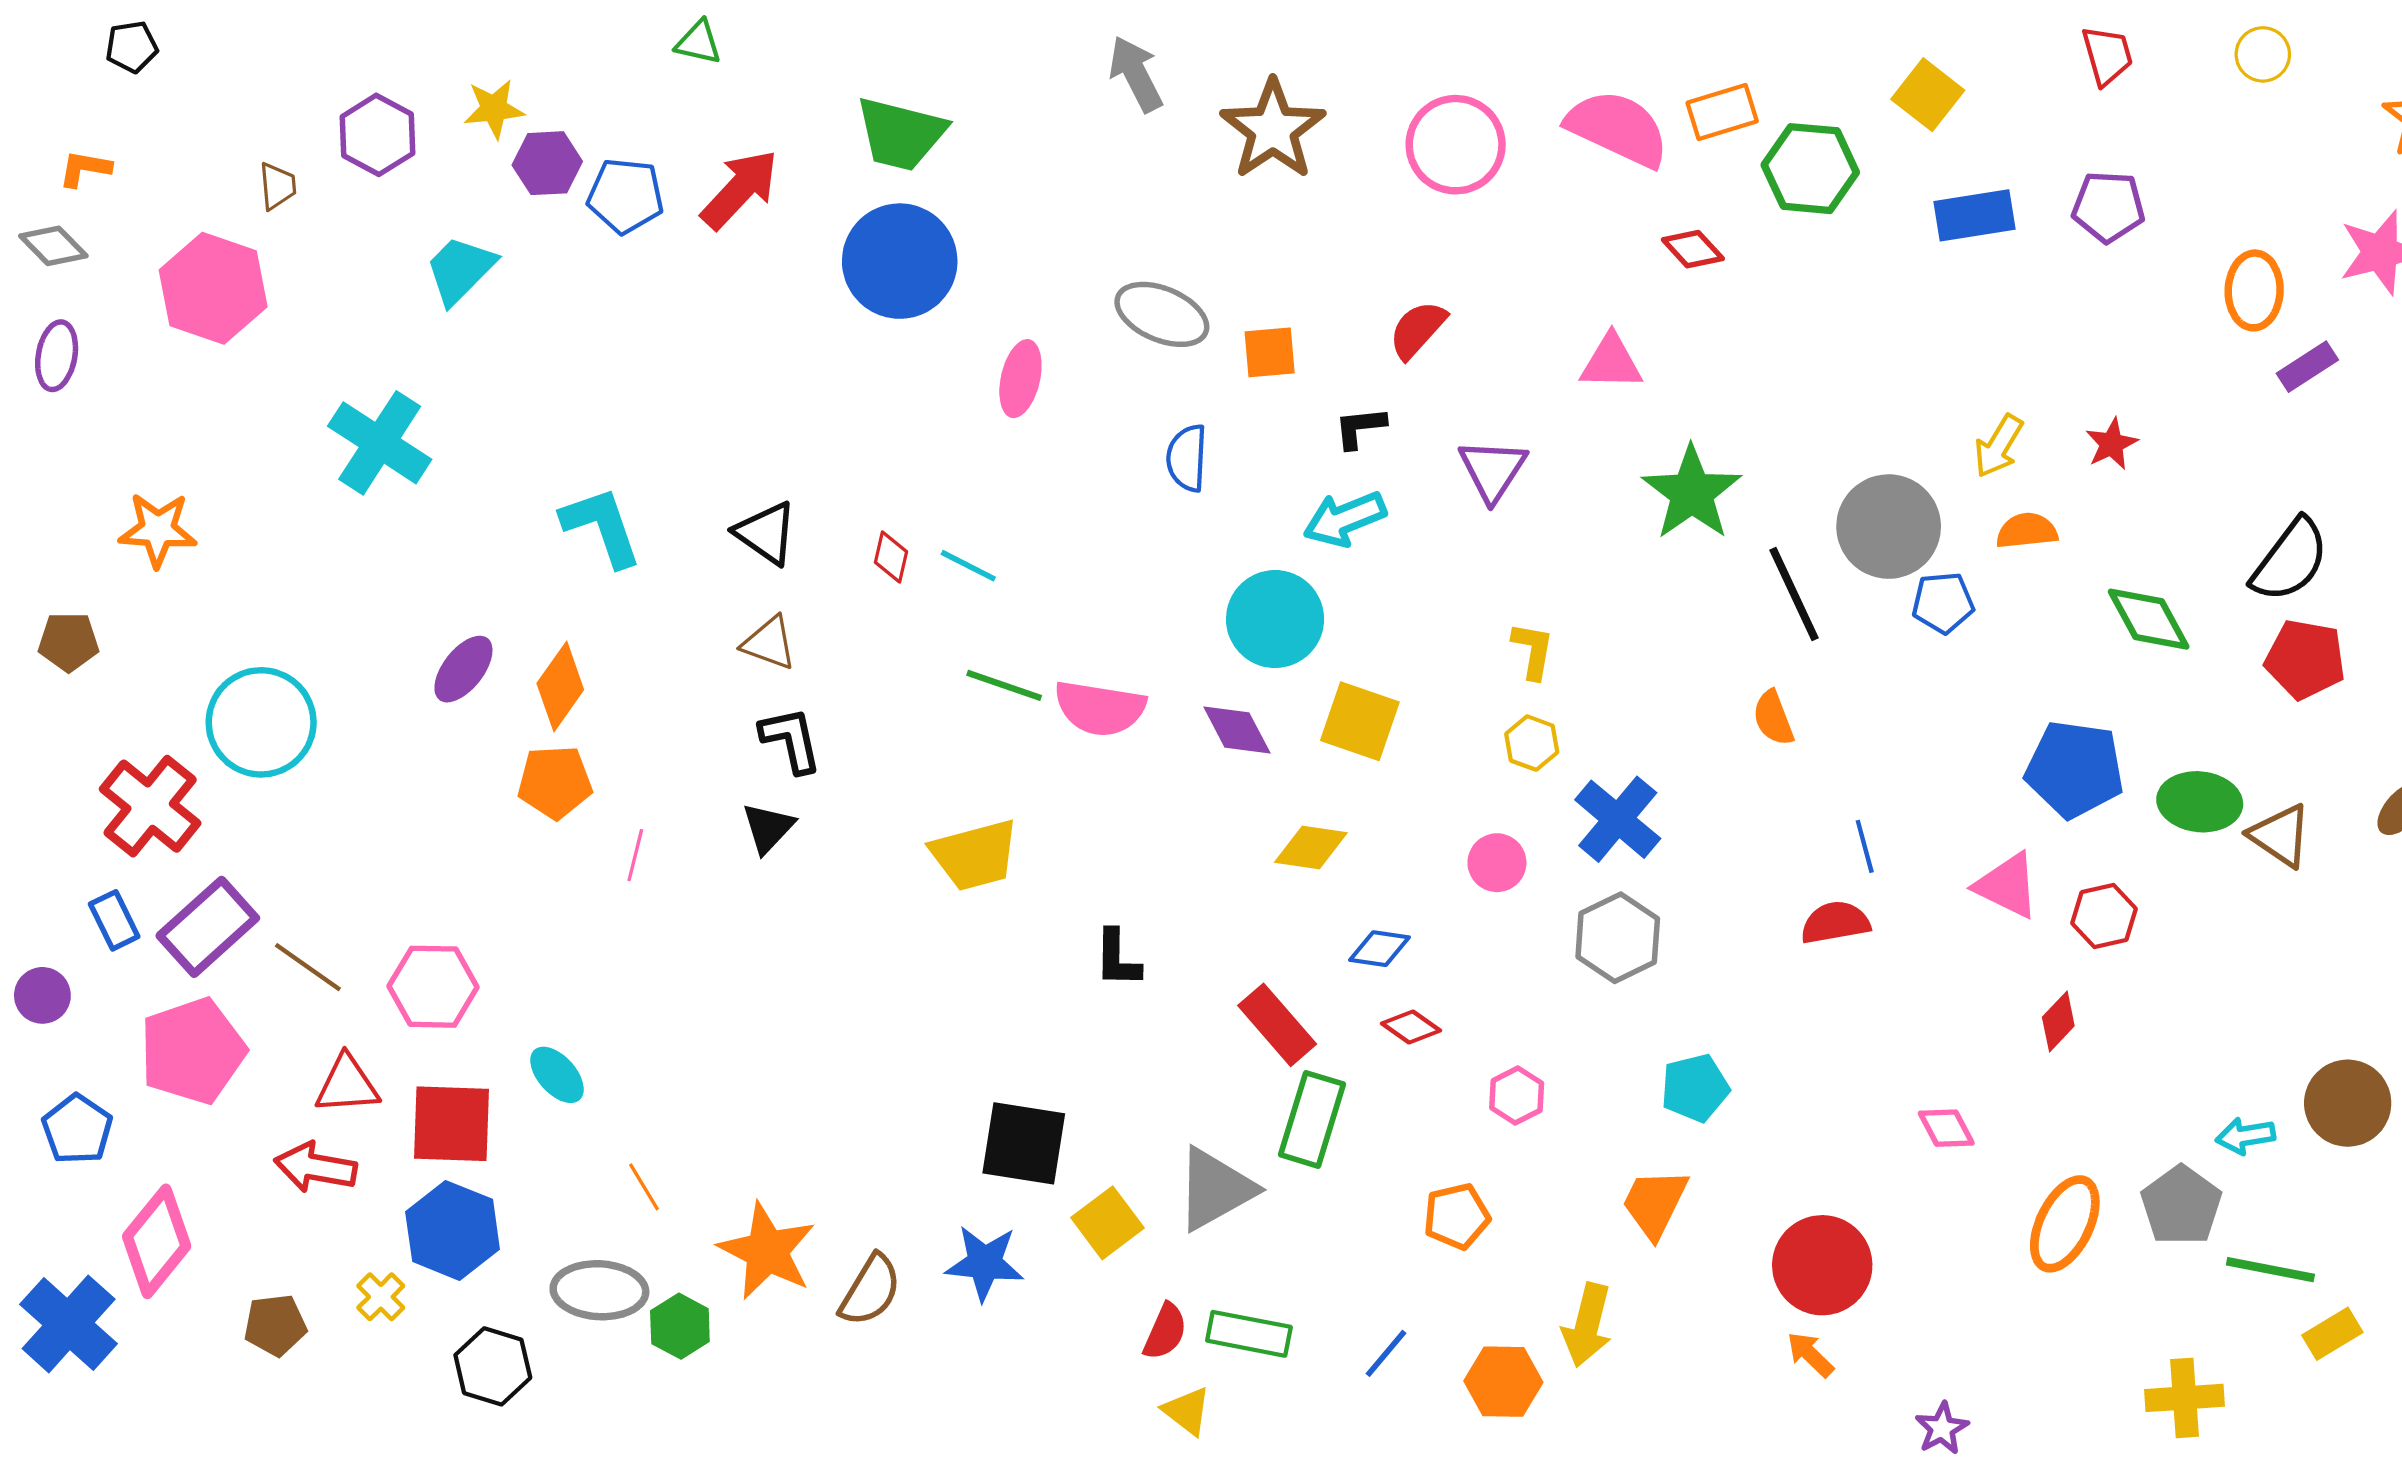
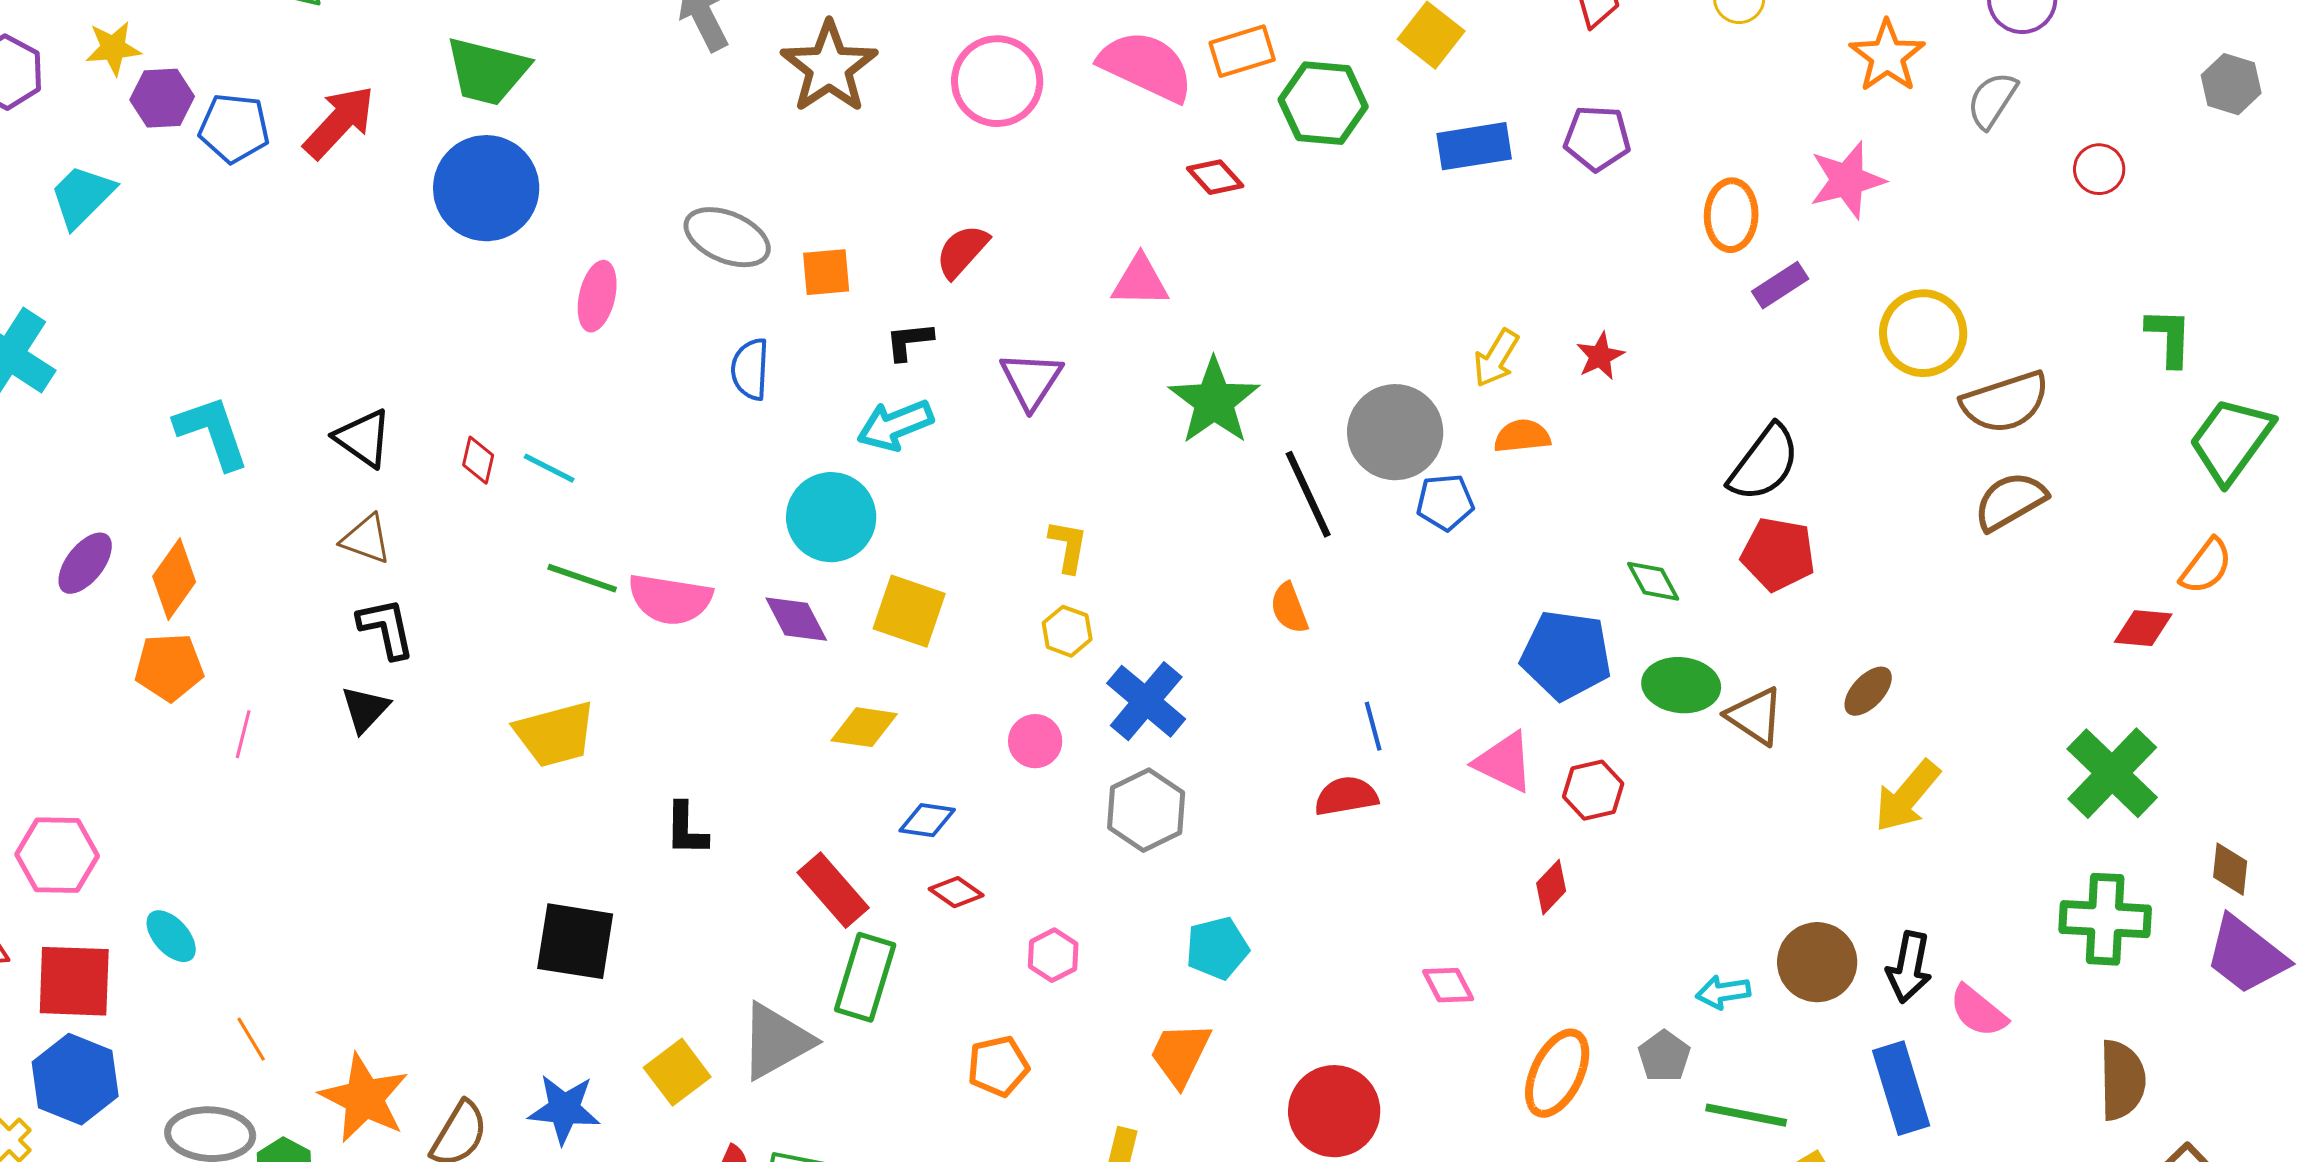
green diamond: (2149, 619) -> (1653, 581), moved, size x0.7
black square: (1024, 1143) -> (575, 941), moved
gray pentagon: (2181, 1205) -> (1664, 1056), size x0.7

